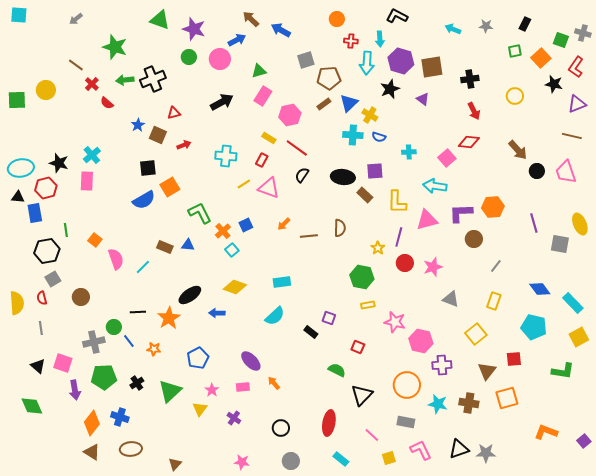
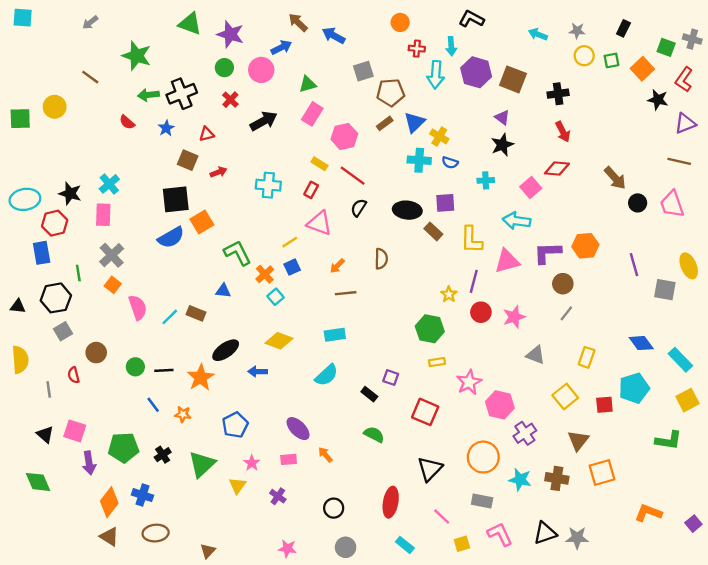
brown square: (432, 67) -> (513, 79), turned 30
red cross: (92, 84) -> (230, 100), moved
black star: (390, 89) -> (502, 145), moved
yellow circle: (515, 96) -> (584, 56), moved
blue star: (138, 125) -> (166, 128), moved
black square: (148, 168) -> (176, 199), size x1.4
yellow line: (244, 184) -> (290, 242), moved
black triangle: (18, 197) -> (18, 306), moved
brown semicircle: (340, 228) -> (381, 259), moved
brown line: (309, 236) -> (346, 293), moved
brown rectangle: (165, 247) -> (196, 313), moved
gray line: (496, 266) -> (566, 313), moved
red semicircle: (42, 298) -> (74, 375), moved
pink star: (395, 322) -> (469, 382), turned 30
green circle: (114, 327) -> (135, 367), moved
cyan pentagon: (534, 327) -> (634, 388), turned -30
gray cross: (94, 342) -> (112, 255), moved, turned -30
red square: (358, 347) -> (425, 412), size x1.6
red square: (514, 359) -> (604, 405), moved
purple cross: (442, 365) -> (525, 433), turned -30
green semicircle: (337, 370) -> (374, 434), moved

